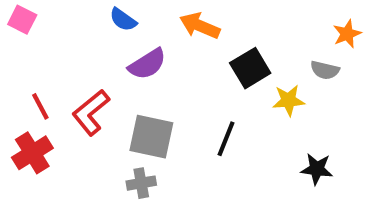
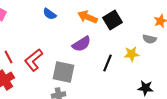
purple semicircle: (147, 64) -> (82, 44), moved
black square: (250, 68) -> (113, 20), moved
black line: (226, 139) -> (108, 63), moved

